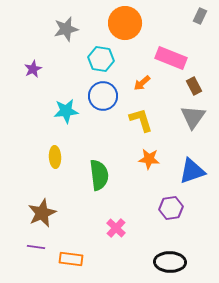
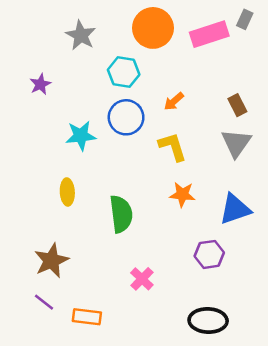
gray star: (66, 29) -> (81, 35), turned -30
pink rectangle: (171, 58) -> (209, 34), moved, turned -40
purple line: (36, 247) -> (44, 302), turned 30

